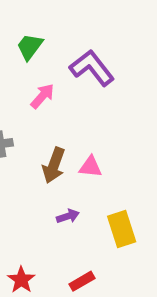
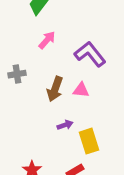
purple L-shape: (92, 68) -> (90, 54), moved
yellow rectangle: (122, 229) -> (89, 141), moved

